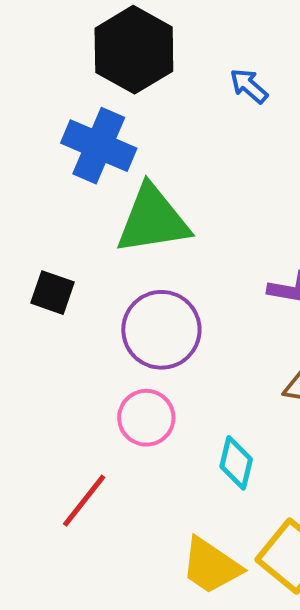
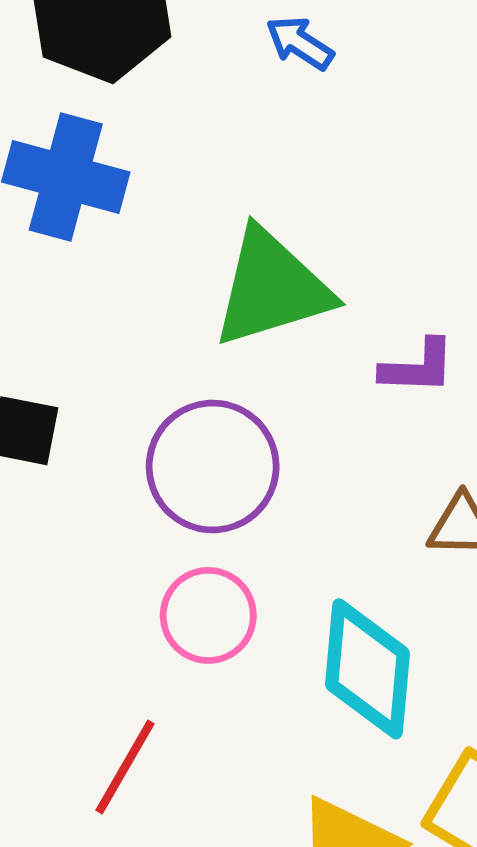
green triangle: (153, 220) -> (272, 288), moved
cyan diamond: (236, 463) -> (367, 669), size x1.6

